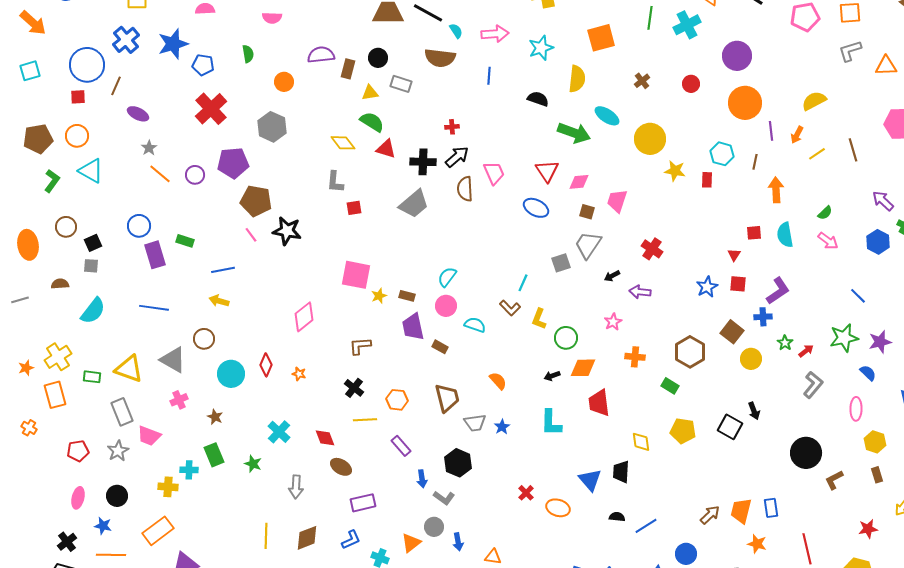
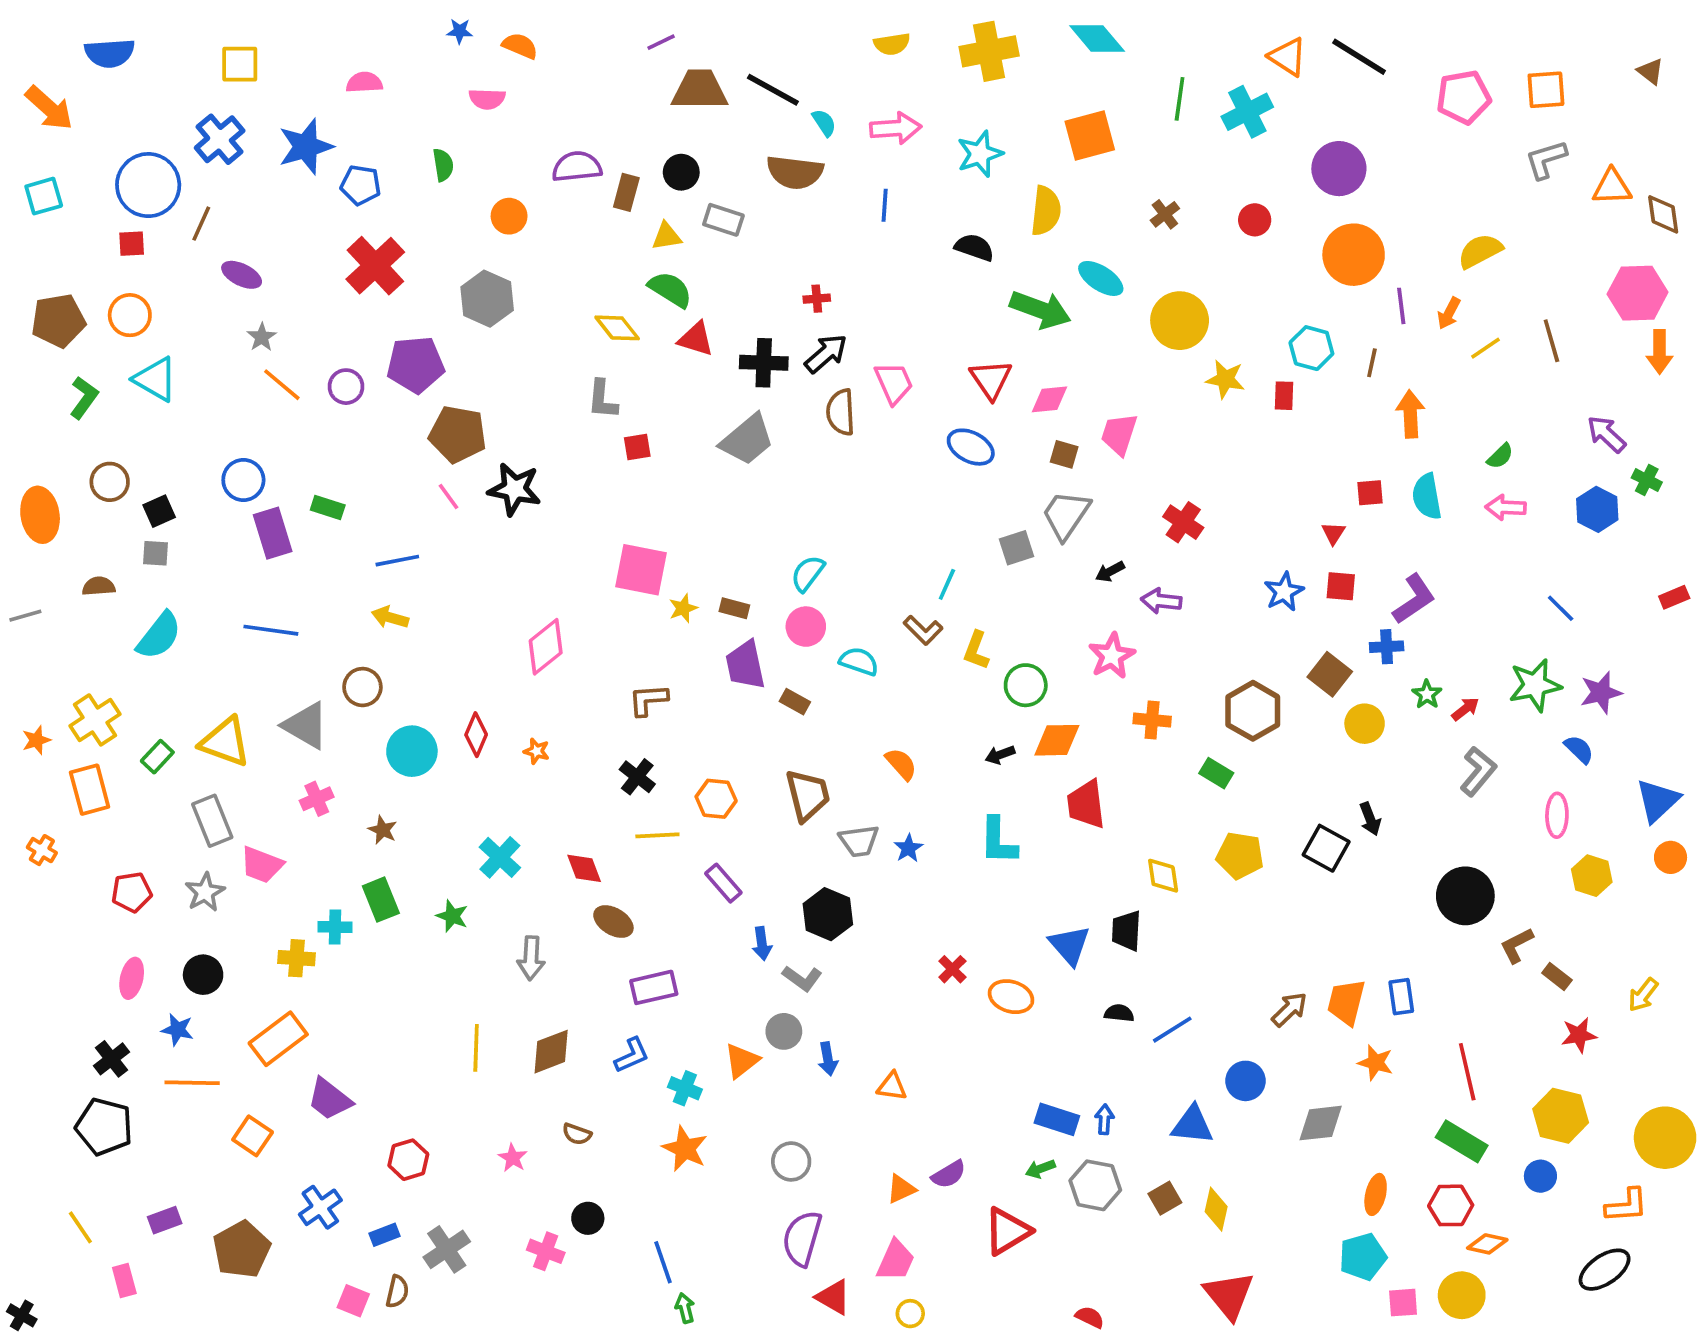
pink arrow: (828, 241) -> (1506, 507), turned 145
pink star: (613, 322) -> (1112, 656), size x1.4
green rectangle: (92, 377) -> (157, 757), turned -54
brown rectangle: (877, 475) -> (1557, 976), moved, turned -35

